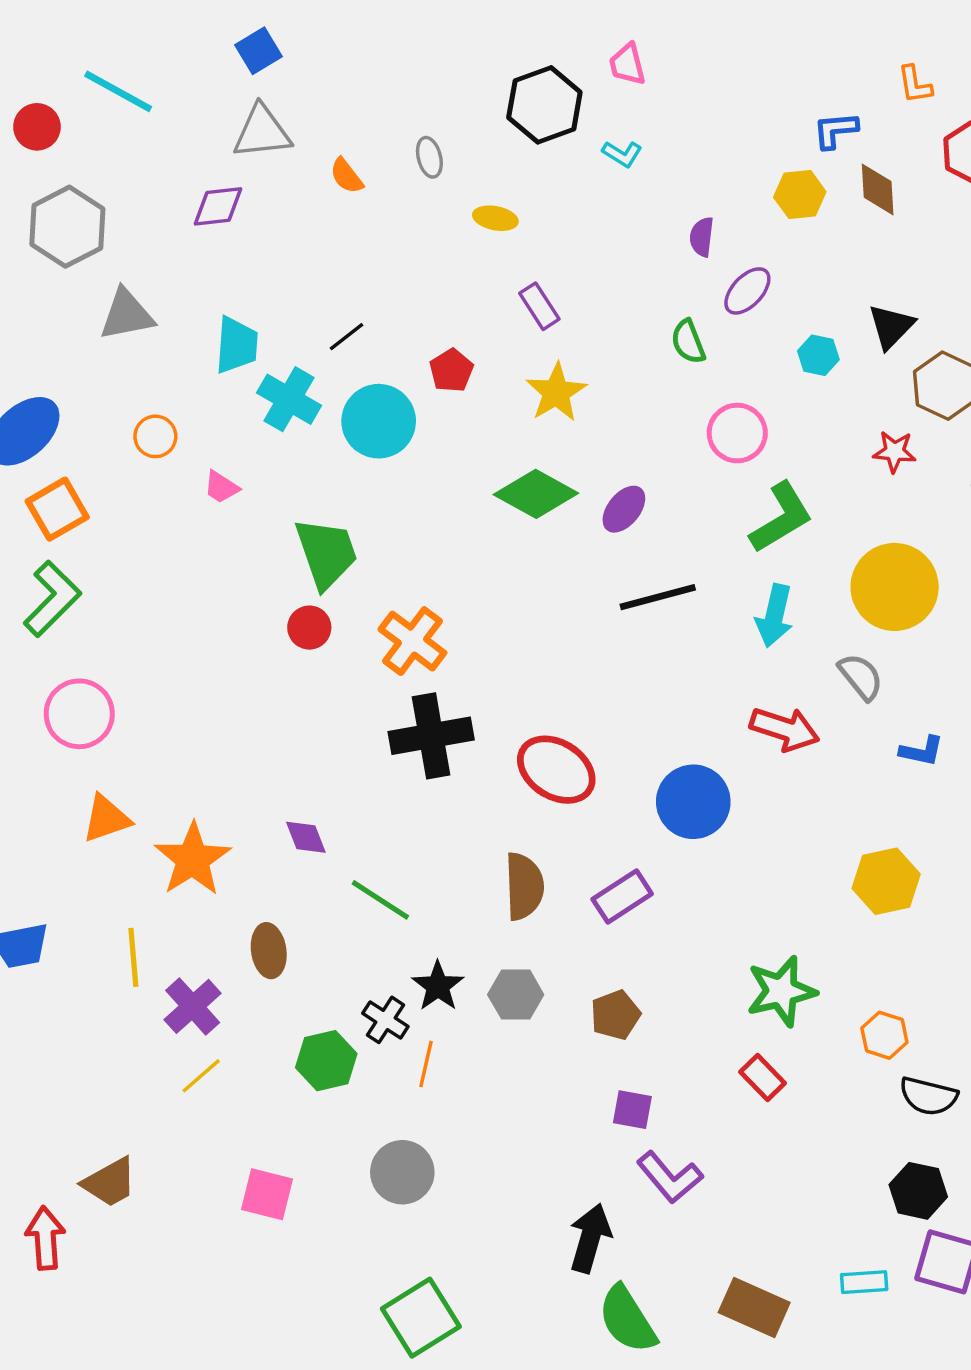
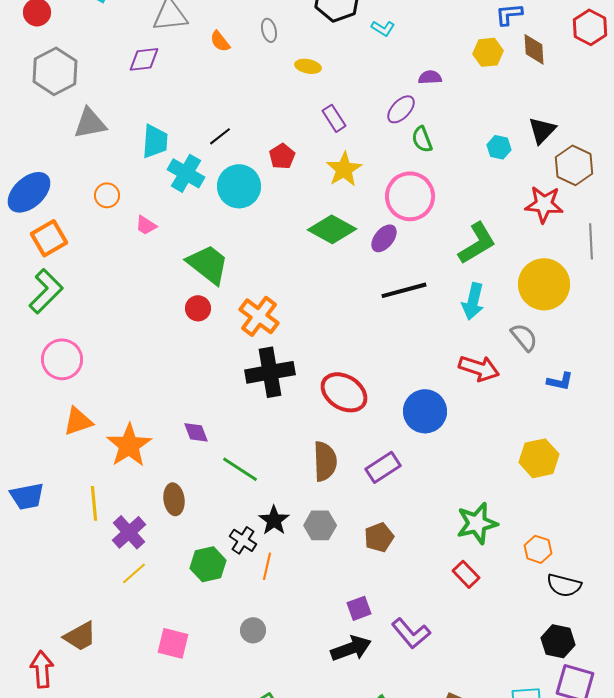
purple semicircle: (702, 237) -> (430, 77), turned 80
purple ellipse: (747, 291) -> (401, 109), moved
pink circle: (737, 433) -> (410, 196), moved, size x1.4
red star: (895, 452) -> (544, 204), size x1.5
green trapezoid: (326, 553) -> (208, 264), turned -33
purple square: (632, 1110) -> (359, 608), moved, turned -30
gray circle: (402, 1172) -> (253, 630), size x0.7
black arrow: (590, 1238) -> (351, 648), moved, turned 54

